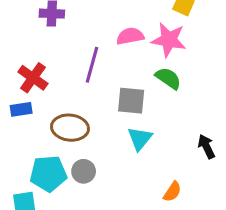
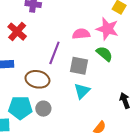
pink semicircle: (130, 36) -> (81, 34), moved
purple line: (92, 65) -> (54, 53), moved
red cross: (33, 78) -> (17, 32), moved

